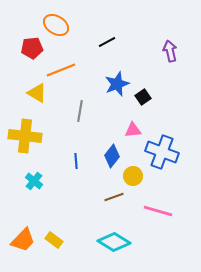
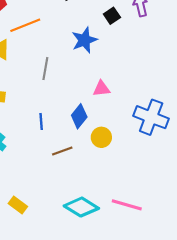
black square: (143, 97) -> (112, 16), moved
blue cross: (162, 152) -> (151, 117), moved
brown line: (114, 197) -> (62, 151), moved
pink line: (158, 211) -> (127, 205), moved

